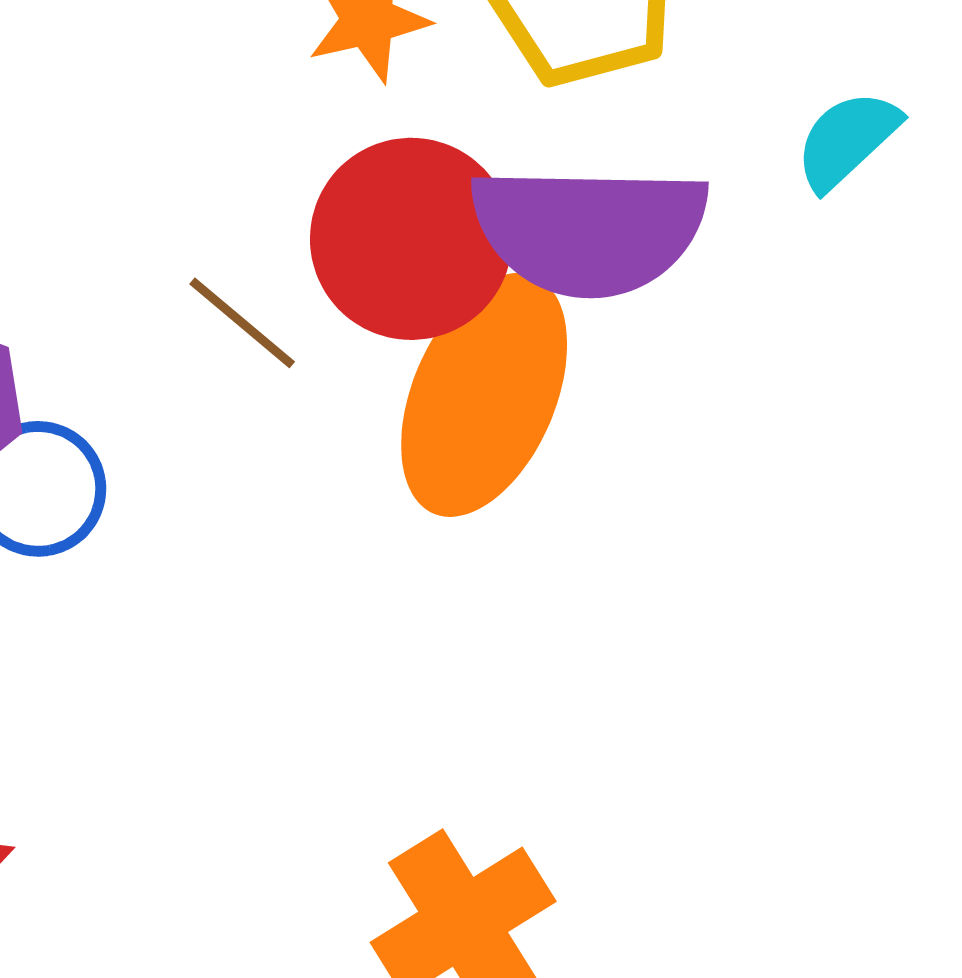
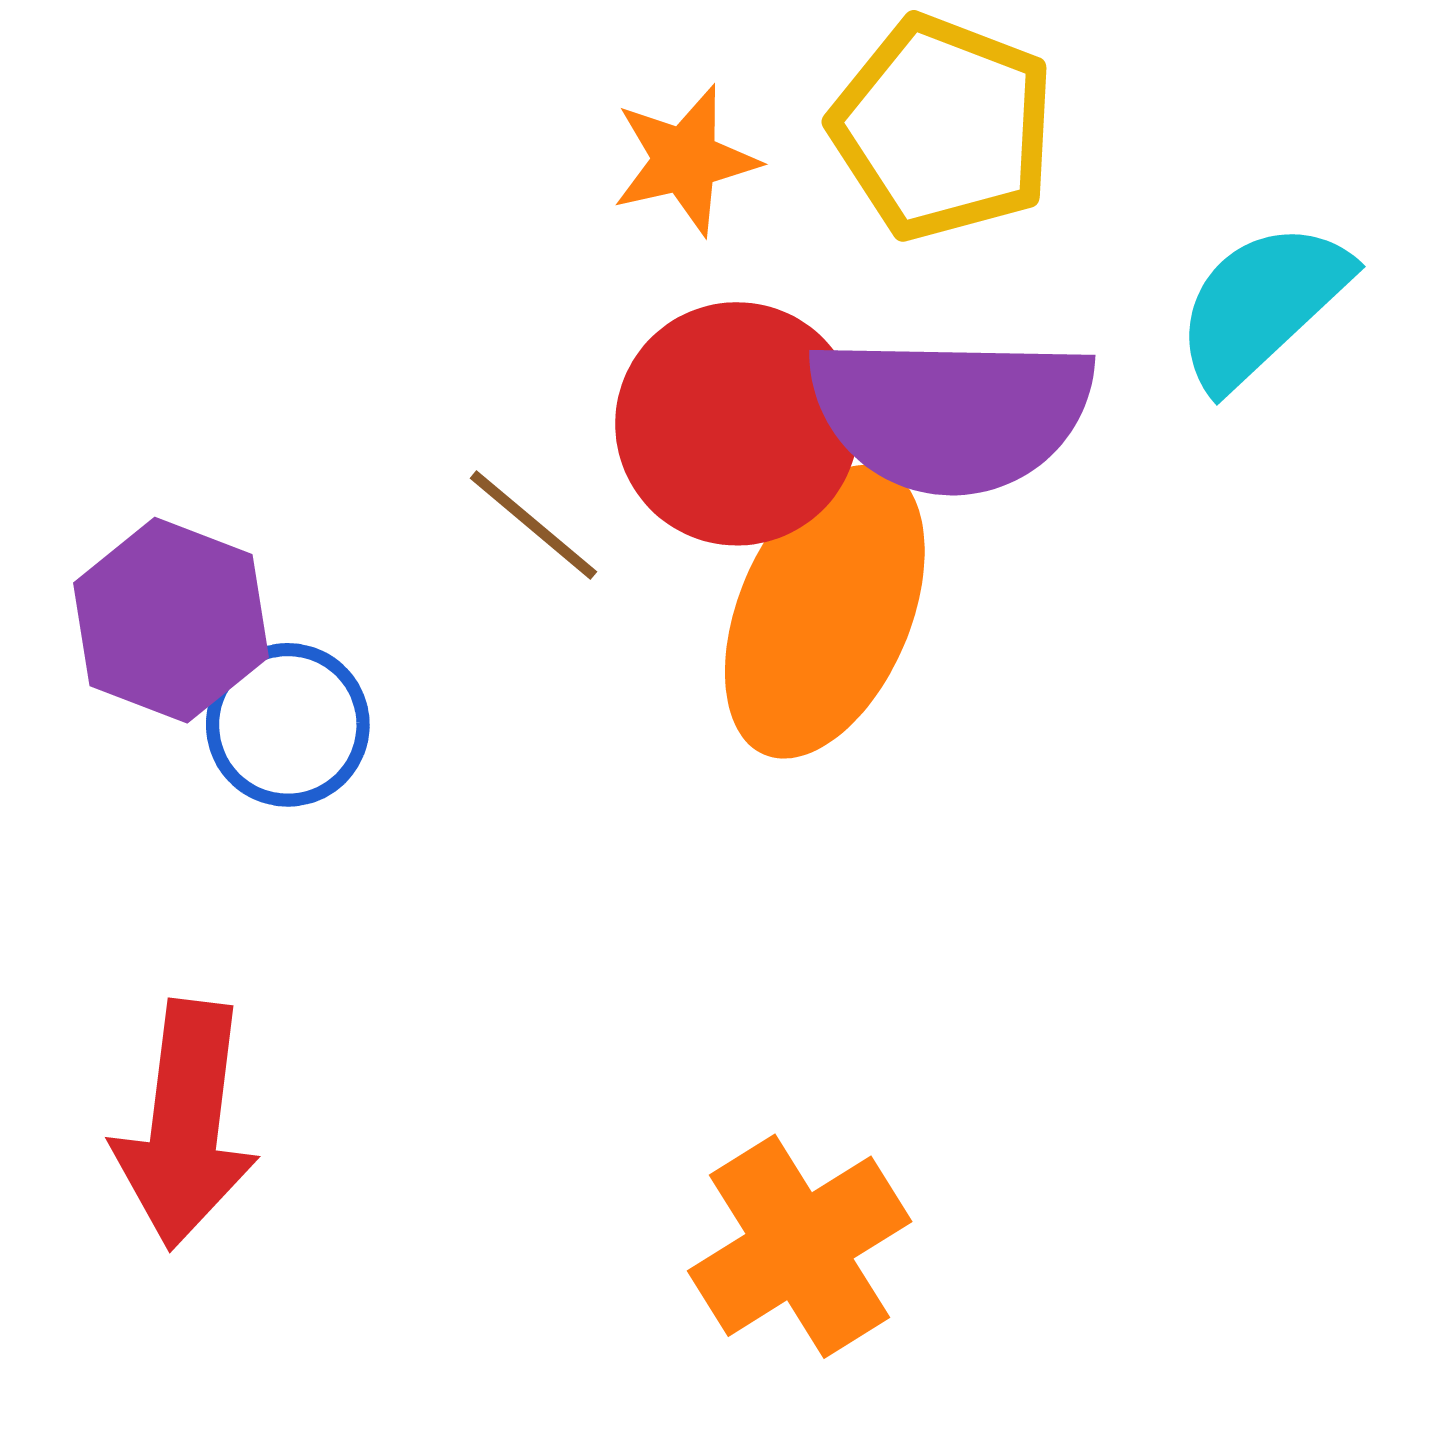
cyan semicircle: (847, 140) -> (1262, 305), size x1.4

